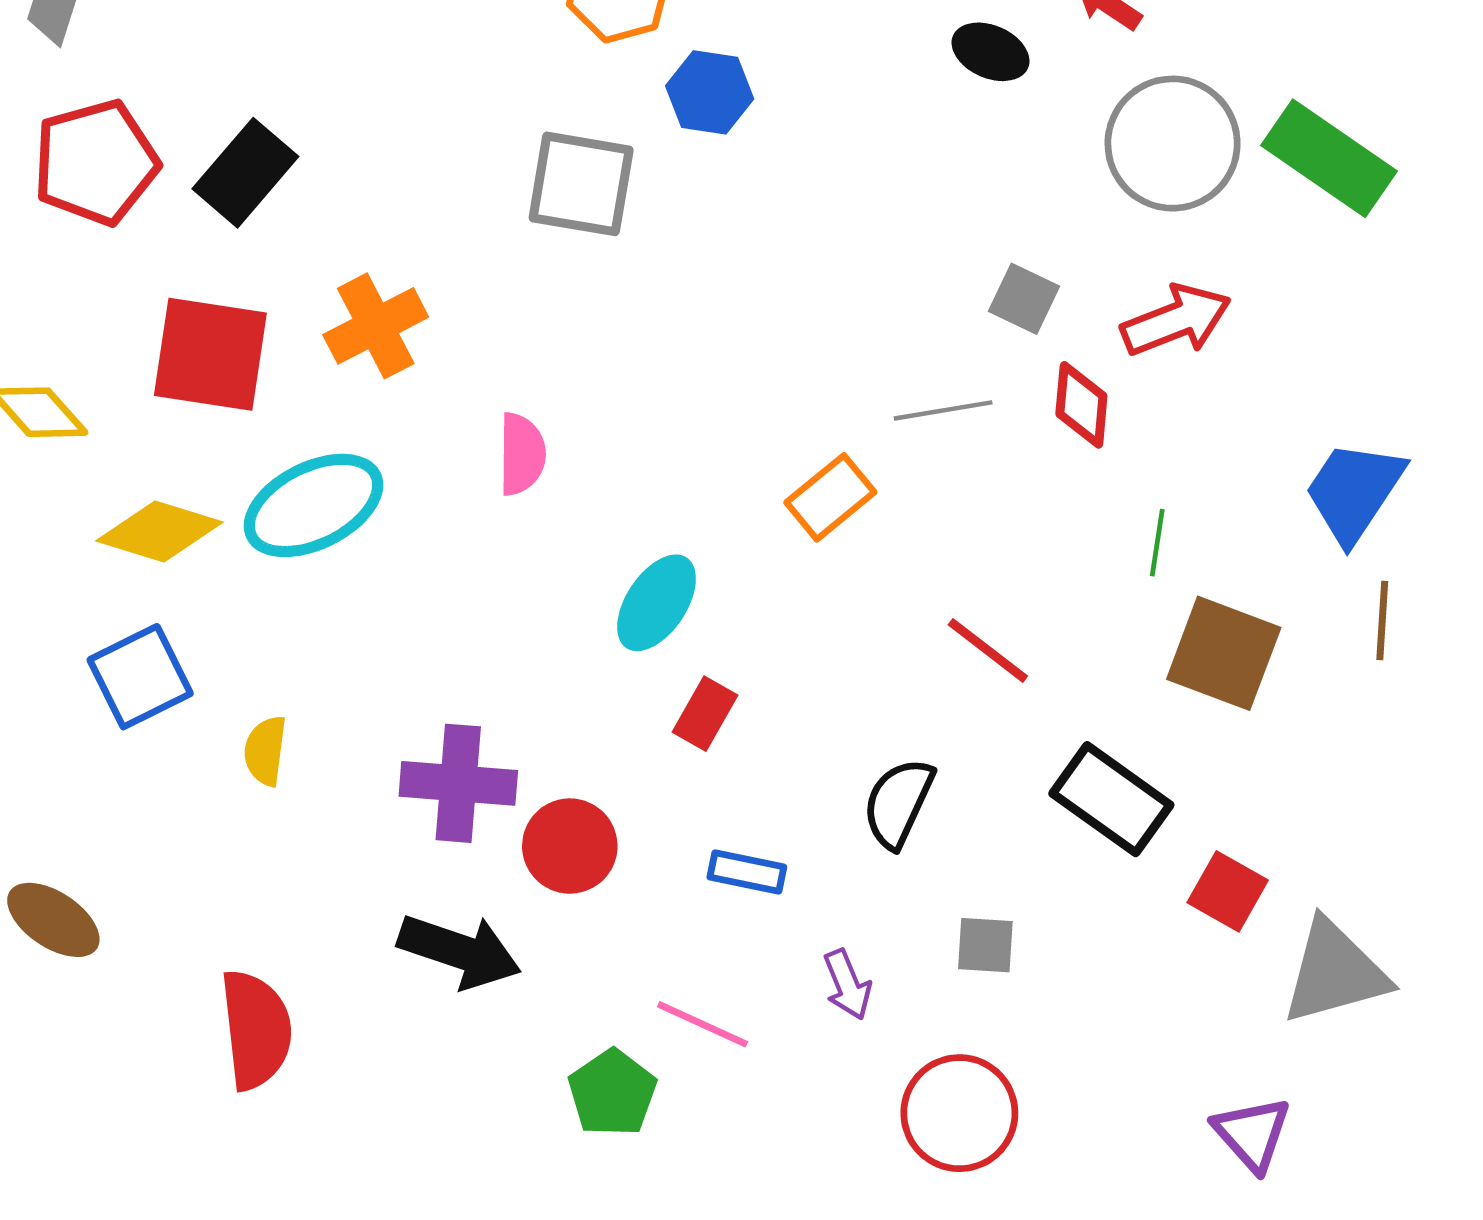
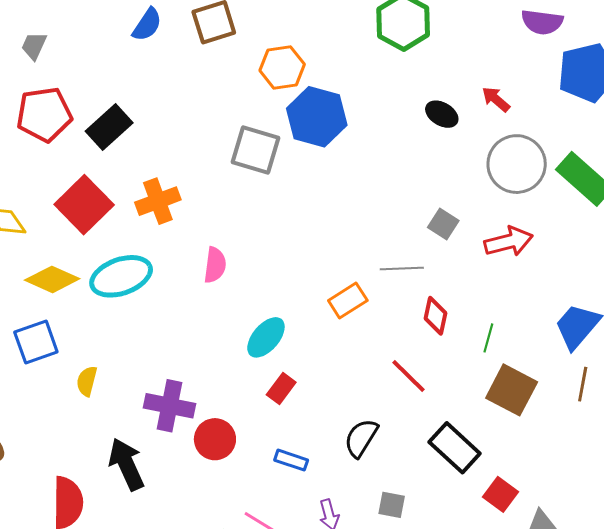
blue hexagon: (710, 92) -> (317, 117), size x1.6
red square: (210, 354) -> (84, 205), turned 30
red diamond: (1081, 405) -> (436, 316), moved
black arrow: (459, 951) -> (126, 464), moved, turned -140

